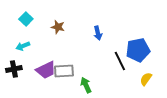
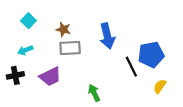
blue arrow: (98, 33) -> (107, 36), size x1.6
gray rectangle: (64, 71) -> (70, 48), moved

